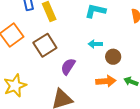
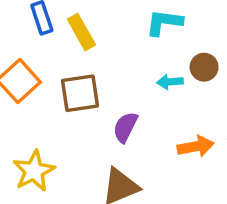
brown square: (45, 45) -> (80, 93), turned 30
brown circle: (113, 57) -> (204, 67), moved

